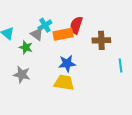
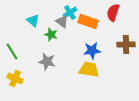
red semicircle: (76, 25) -> (113, 12), moved
orange rectangle: (63, 34) -> (88, 22), turned 30
brown cross: (101, 40) -> (126, 44), moved

